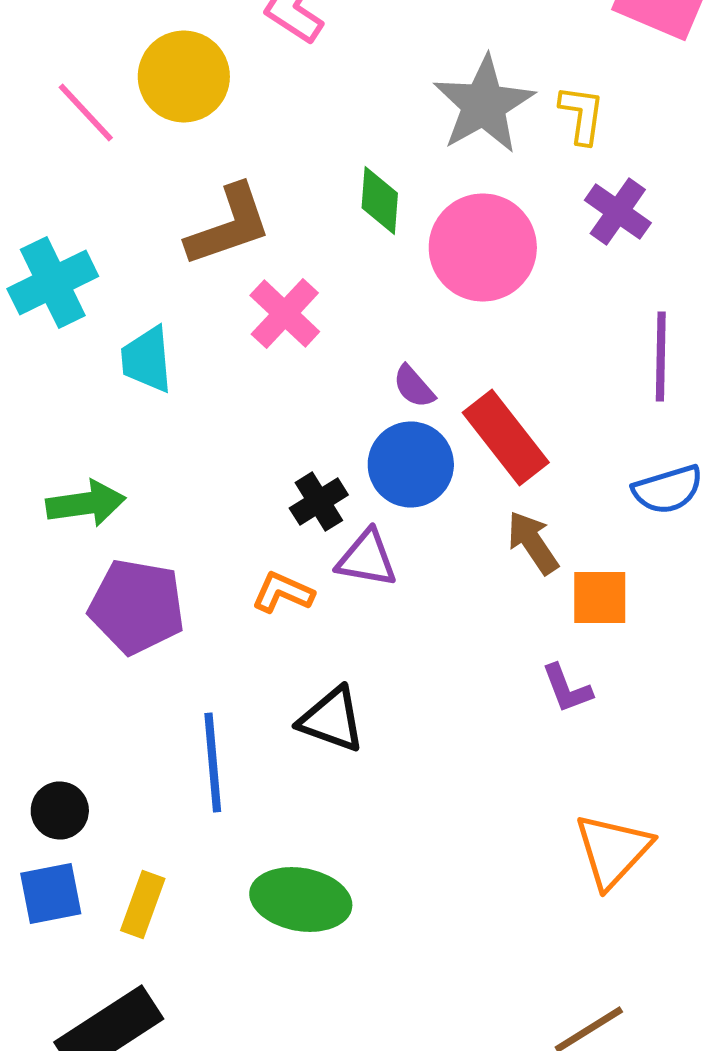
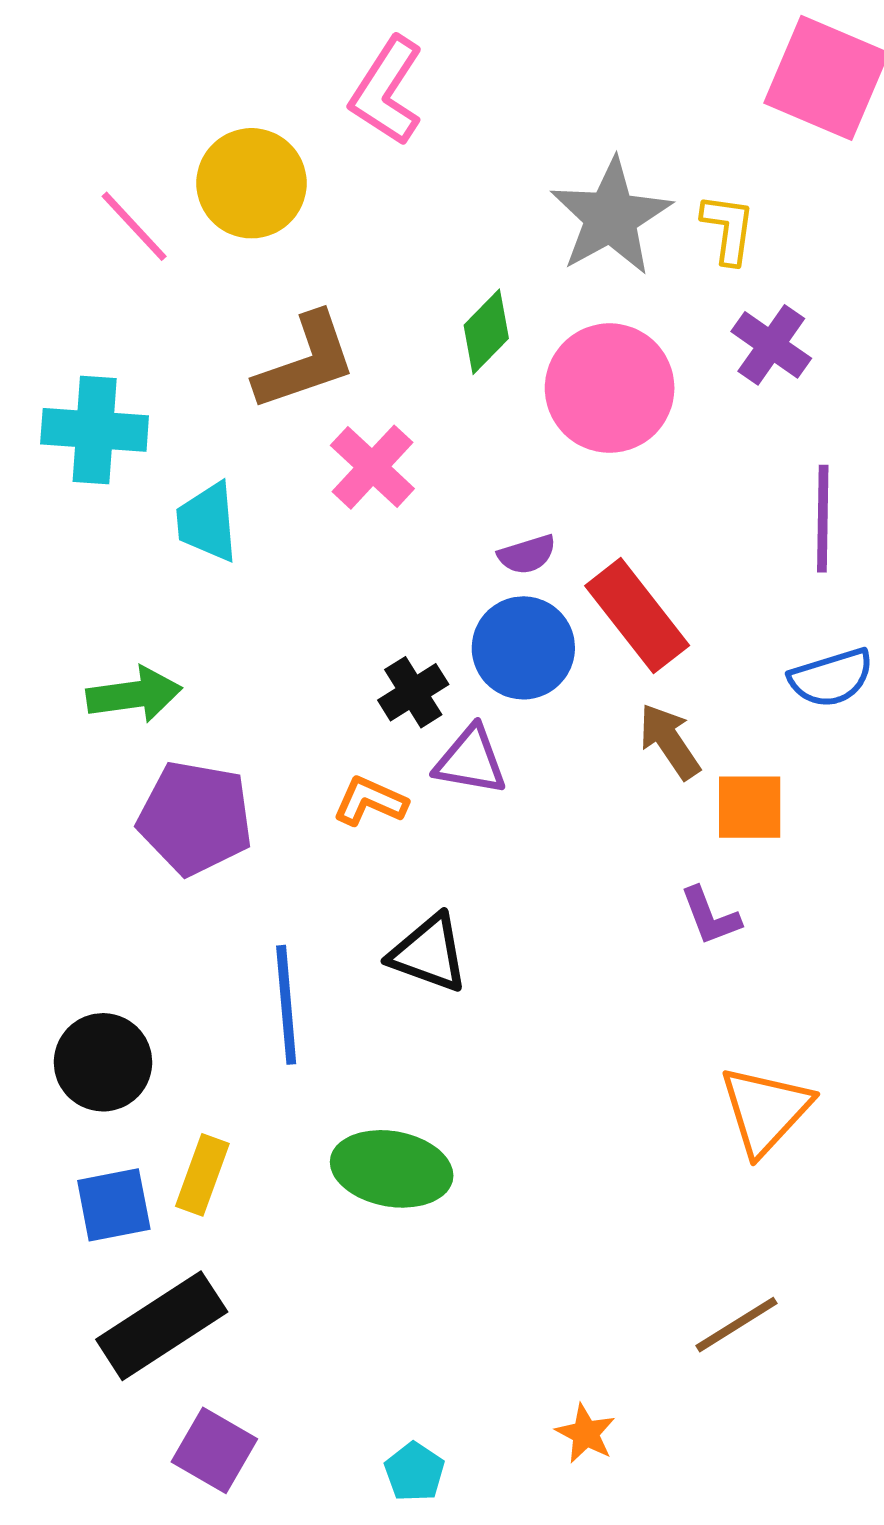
green diamond: (380, 200) -> (486, 332), turned 40
cyan cross: (53, 282) -> (95, 430), turned 30
purple semicircle: (414, 386) -> (527, 554), turned -66
black circle: (60, 810) -> (103, 1062), size x1.4
blue square: (51, 894) -> (114, 1205), moved

